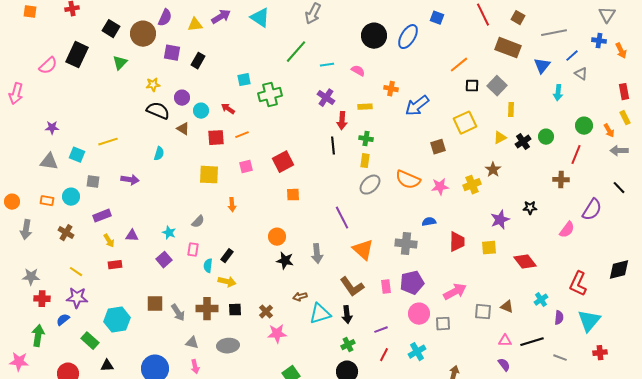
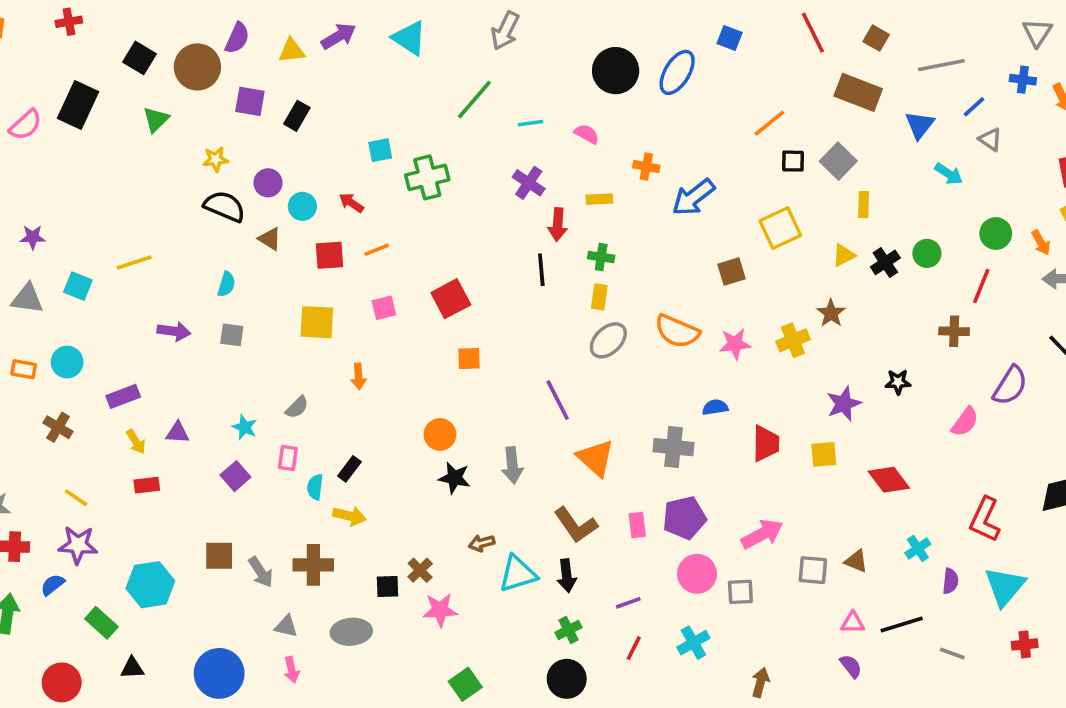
cyan arrow: (558, 93) -> (949, 174), turned -63
gray square: (93, 182) -> (232, 335), moved
black square: (235, 310) -> (387, 587), moved

